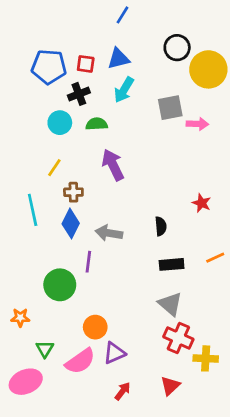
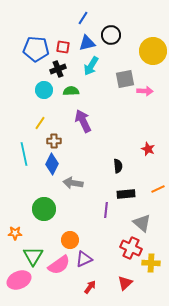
blue line: (122, 15) -> (83, 18), moved
black circle: (177, 48) -> (111, 35), moved
gray arrow: (109, 233) -> (73, 183), moved
purple line: (88, 262) -> (106, 210), moved
gray triangle: (170, 304) -> (142, 223), moved
green triangle: (45, 349) -> (33, 256), size x1.5

